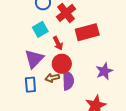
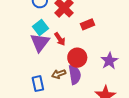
red rectangle: (87, 32) -> (87, 24), size x0.6
purple triangle: (34, 59) -> (40, 42), moved
red circle: (62, 64) -> (77, 58), moved

